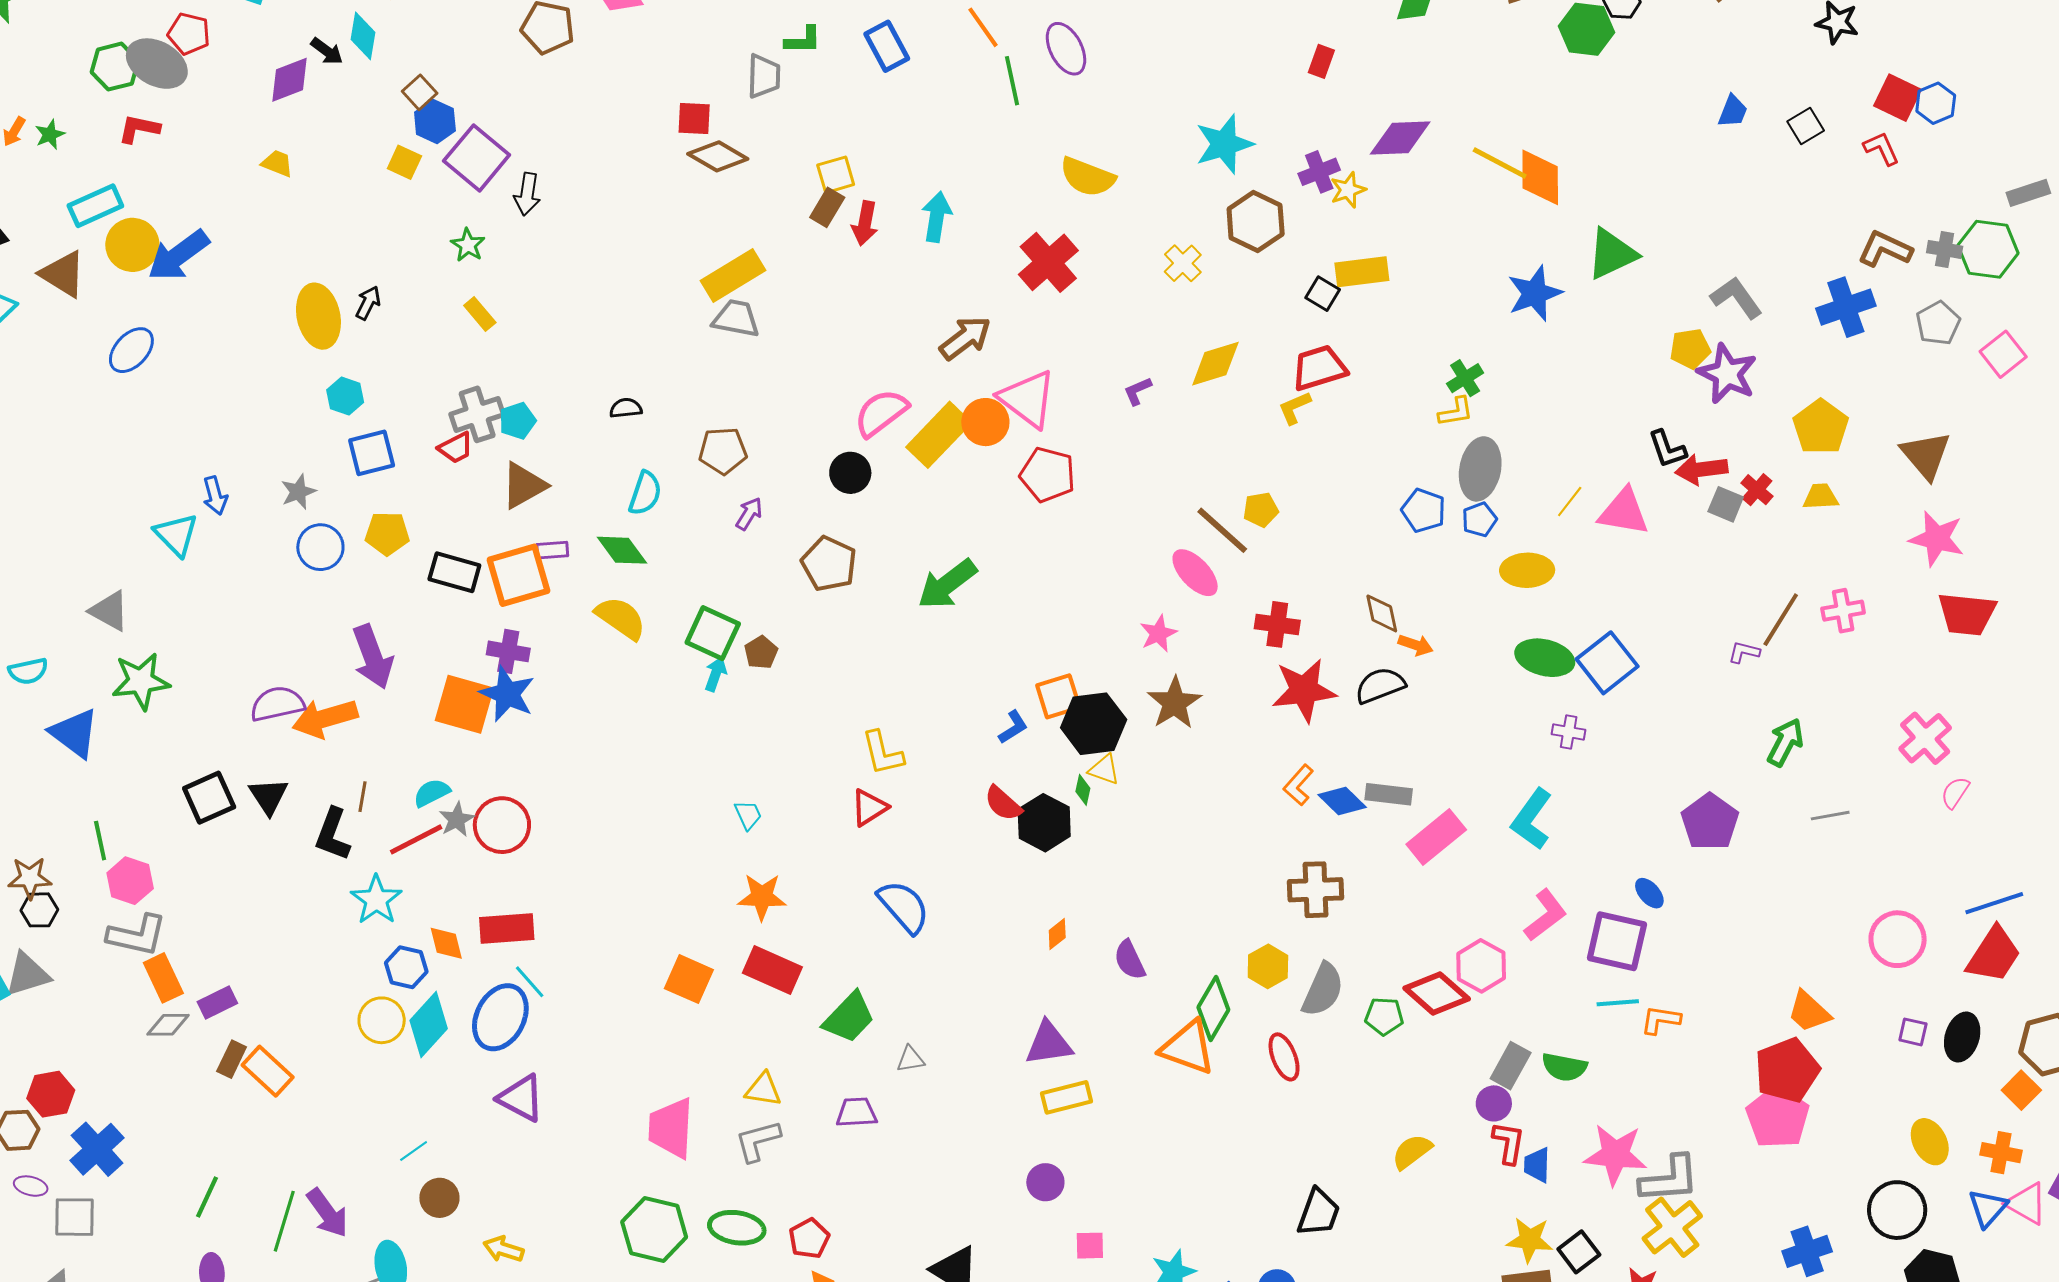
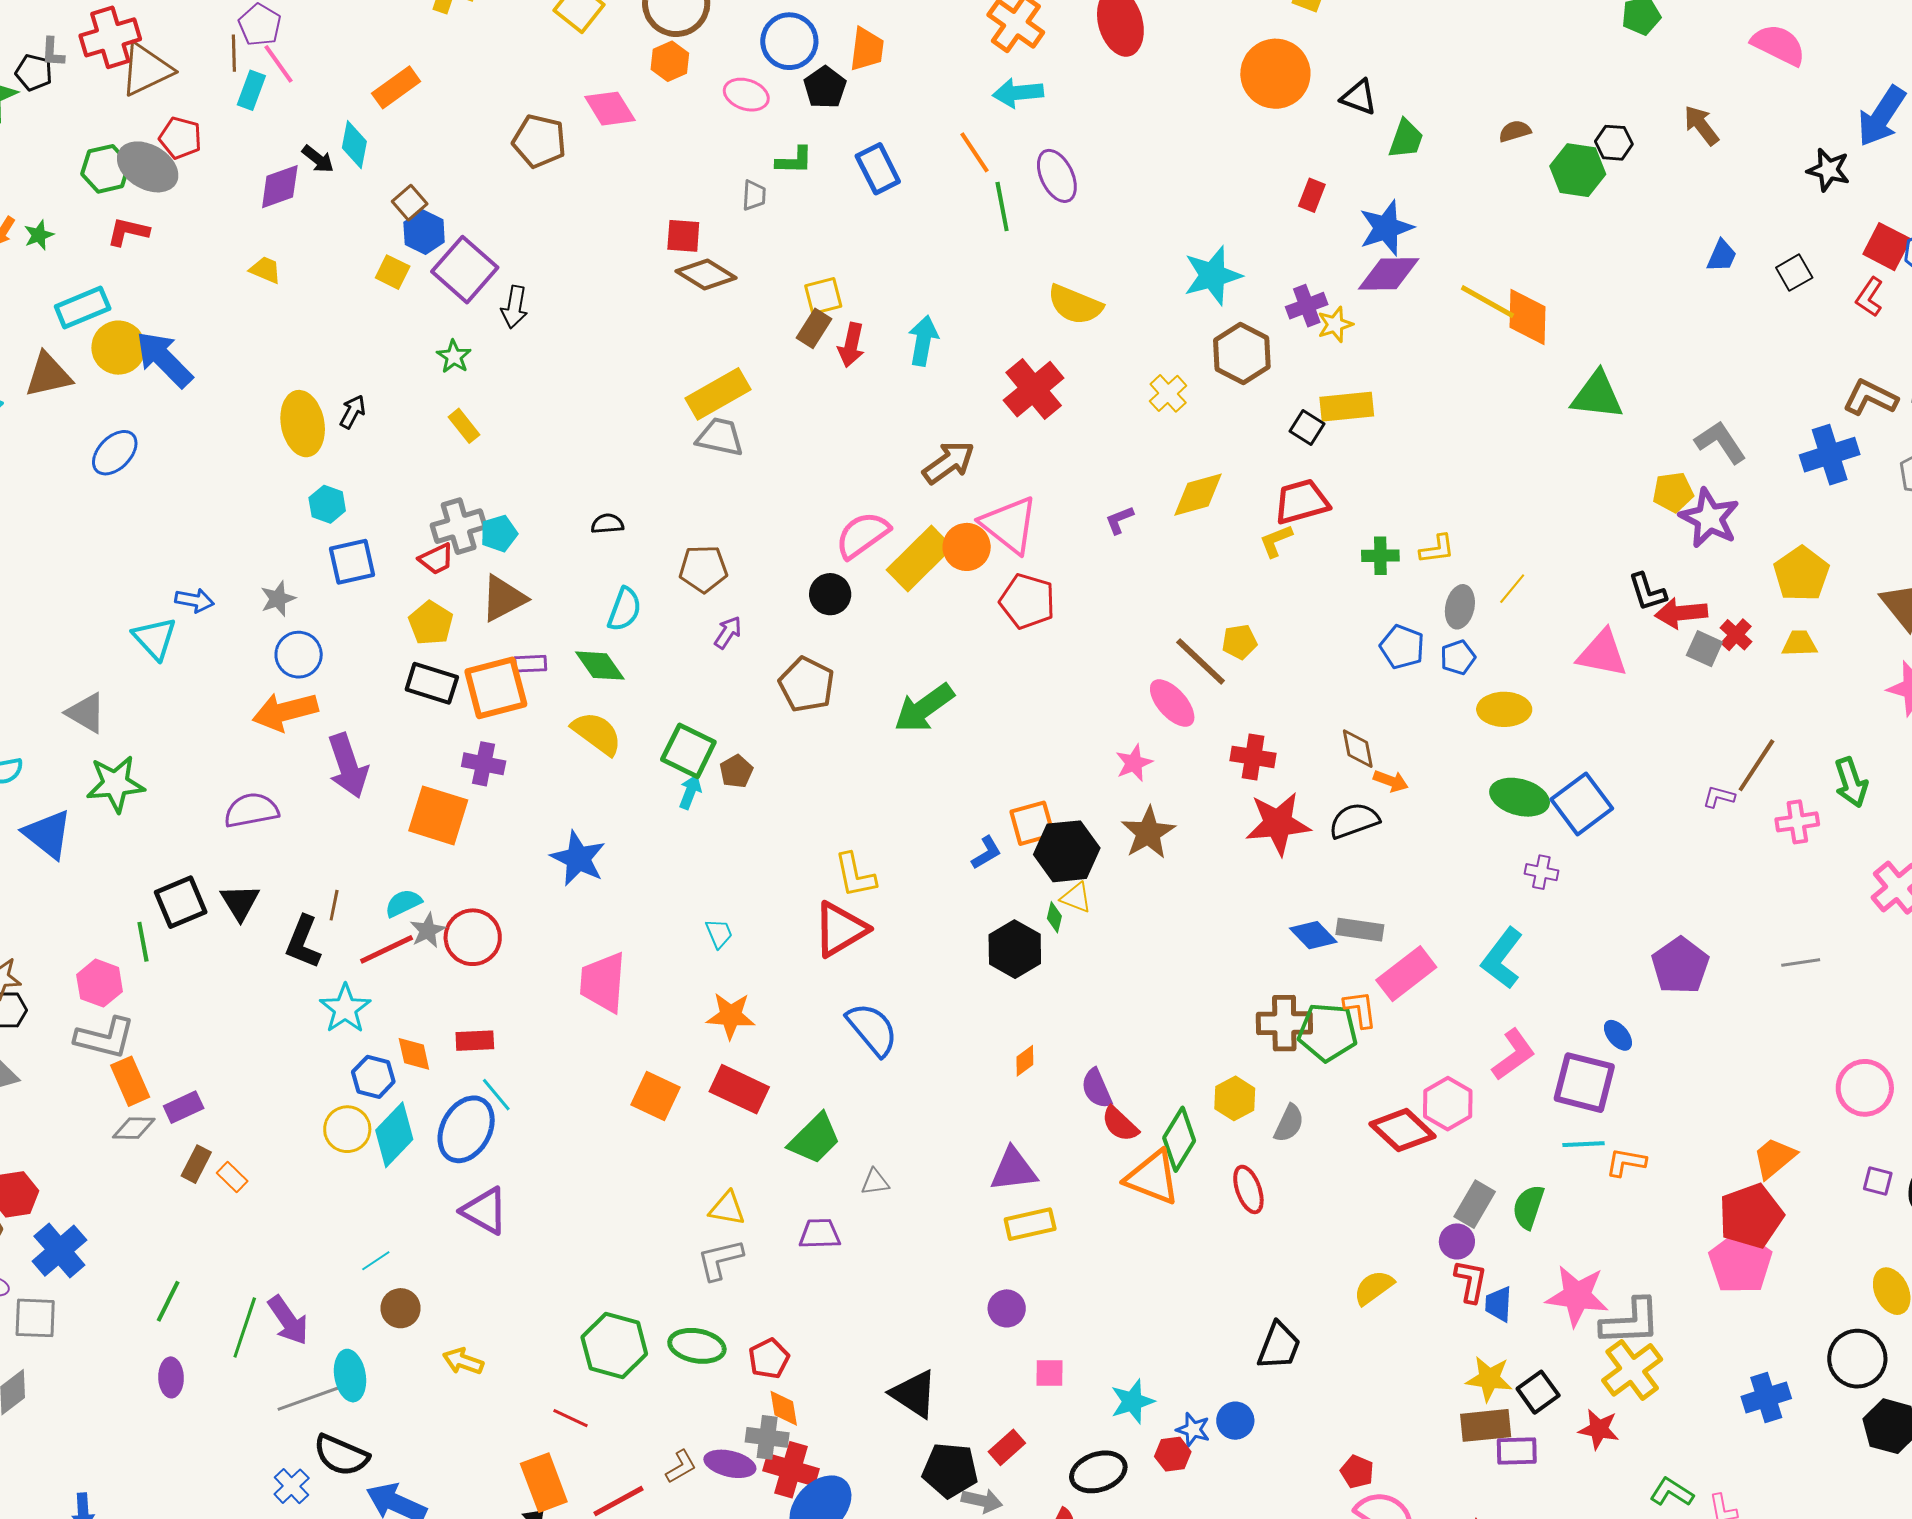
gray trapezoid: (764, 76) -> (754, 195), size x0.7
red L-shape: (1882, 148) -> (1870, 297), turned -123
green triangle: (1612, 254) -> (1597, 395), turned 30
blue arrow: (178, 255) -> (164, 359), turned 80
brown triangle: (63, 274) -> (48, 375), turned -46
blue star: (1535, 293) -> (1386, 228), moved
green cross: (1465, 378) -> (1380, 556), moved, turned 30
gray ellipse: (1480, 469) -> (1460, 607), size x0.7
blue arrow: (215, 496) -> (195, 600), turned -66
yellow line: (1570, 501) -> (1512, 589), moved
yellow pentagon: (387, 533) -> (431, 623), moved, turned 30
pink cross: (1843, 611) -> (1797, 822), moved
blue star: (507, 694) -> (578, 858), moved
orange arrow: (325, 718) -> (285, 712), moved
green arrow: (1785, 742) -> (1851, 782), moved, turned 132
orange L-shape: (1298, 785) -> (1360, 1009), moved, turned 129
red semicircle: (1003, 803) -> (1120, 1124), moved
red triangle: (869, 808) -> (840, 929), size x1.5
green line: (100, 841) -> (143, 942), moved
red rectangle: (507, 928) -> (475, 1041), size x0.7
gray semicircle: (1323, 990) -> (1289, 1123), size x0.7
orange trapezoid: (1809, 1012) -> (1774, 1158), turned 96
green pentagon: (1384, 1016) -> (1328, 1032), moved, size x1.5
green semicircle: (1564, 1067) -> (1528, 1207), turned 96
orange rectangle: (268, 1071) -> (232, 1177), size x0.6
pink trapezoid: (671, 1128) -> (603, 982), moved

